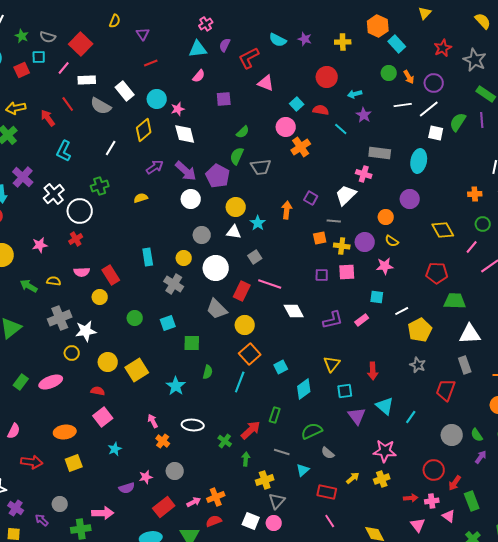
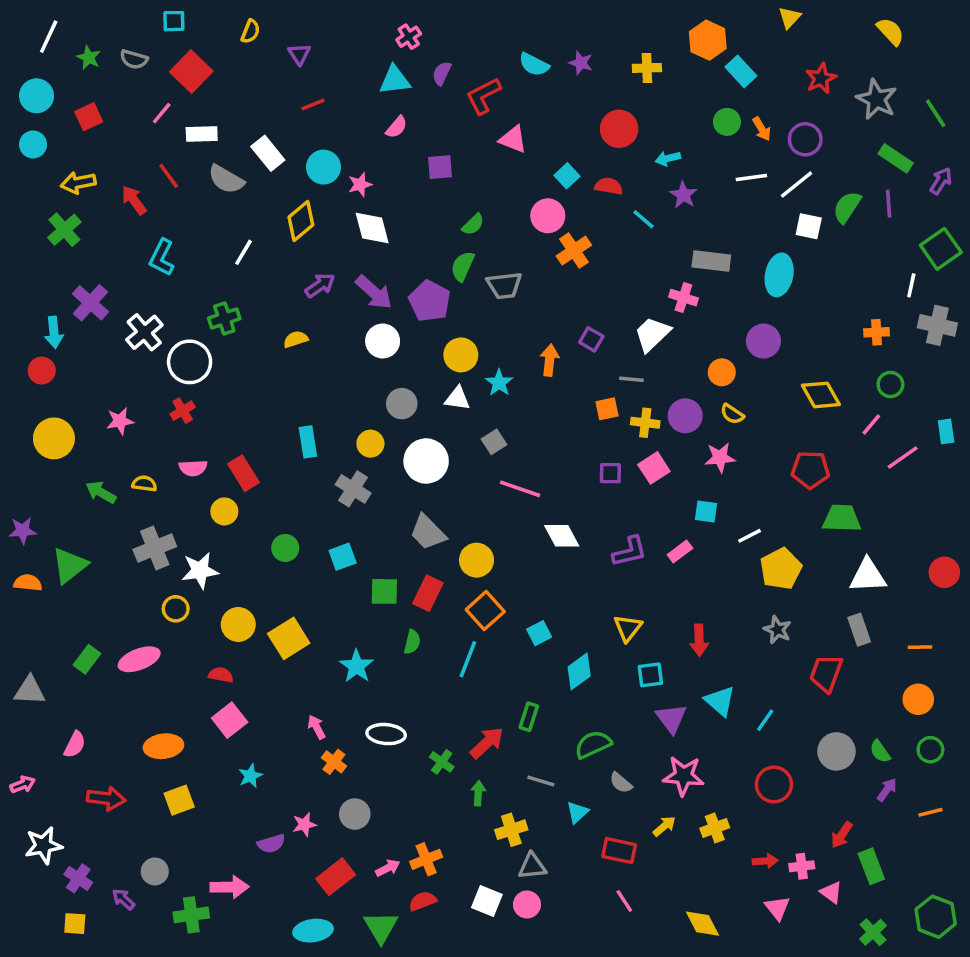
cyan square: (39, 57) -> (174, 21), moved
pink square: (347, 272) -> (654, 468), turned -30
red rectangle: (242, 291) -> (428, 593), moved
pink star: (385, 451) -> (683, 776), moved
red circle: (434, 470) -> (774, 784), moved
gray triangle: (277, 501) -> (532, 866), turned 42

